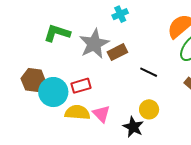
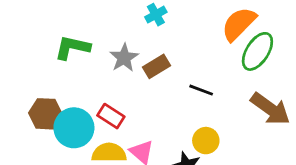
gray star: (94, 44) -> (124, 58), size x0.7
red rectangle: (81, 86) -> (111, 116), turned 54

